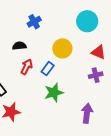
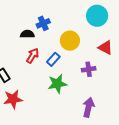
blue cross: (34, 22) -> (43, 23), moved
purple cross: (96, 75) -> (89, 69), moved

